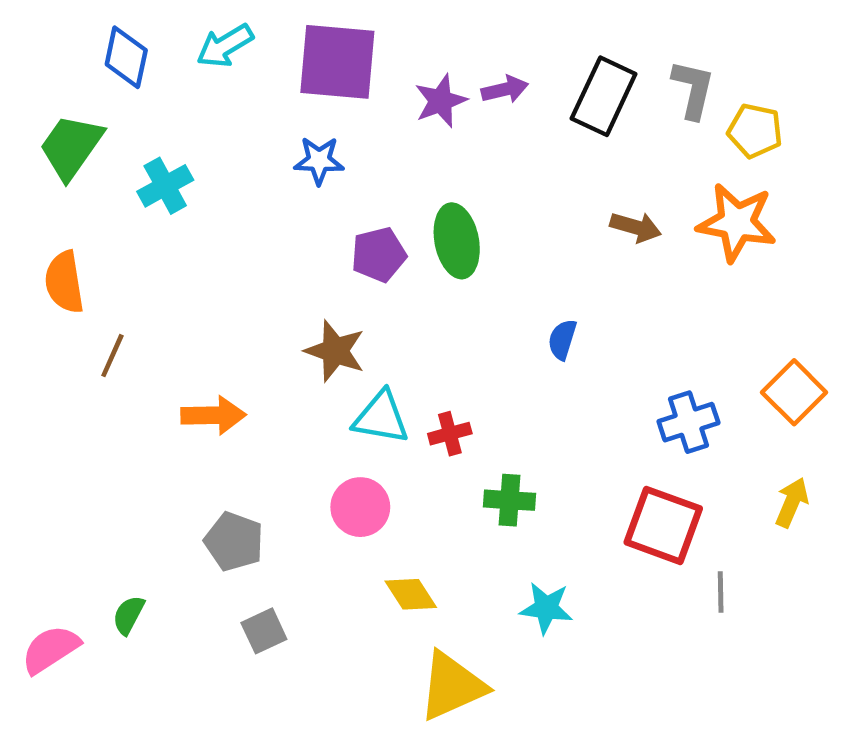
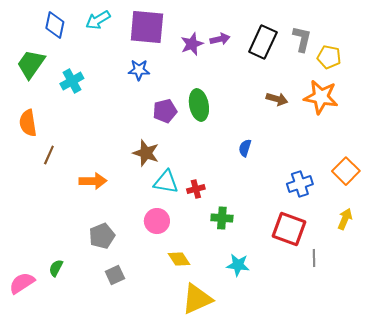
gray pentagon: (234, 541) -> (102, 236), turned 30

